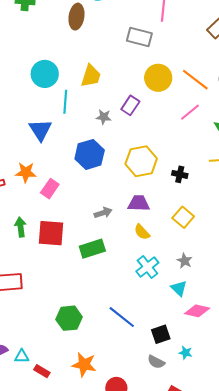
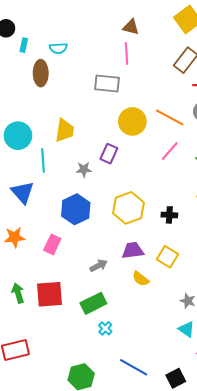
pink rectangle: (50, 189) -> (52, 244), moved
yellow square: (183, 217) -> (167, 257), moved
cyan cross: (147, 267) -> (105, 328), moved, size x0.6

